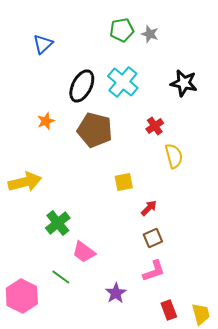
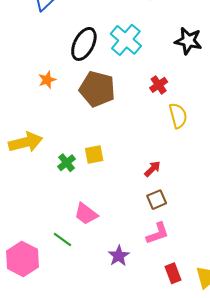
yellow square: (124, 182) -> (94, 155), moved
green cross: (58, 223) -> (67, 163), moved, size x0.7

